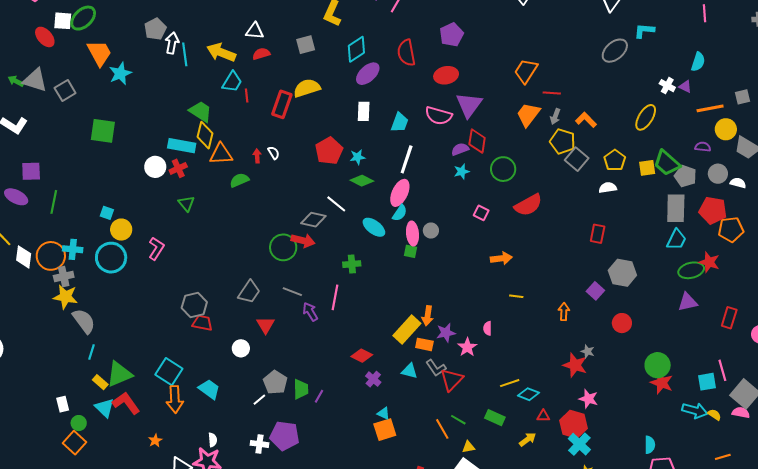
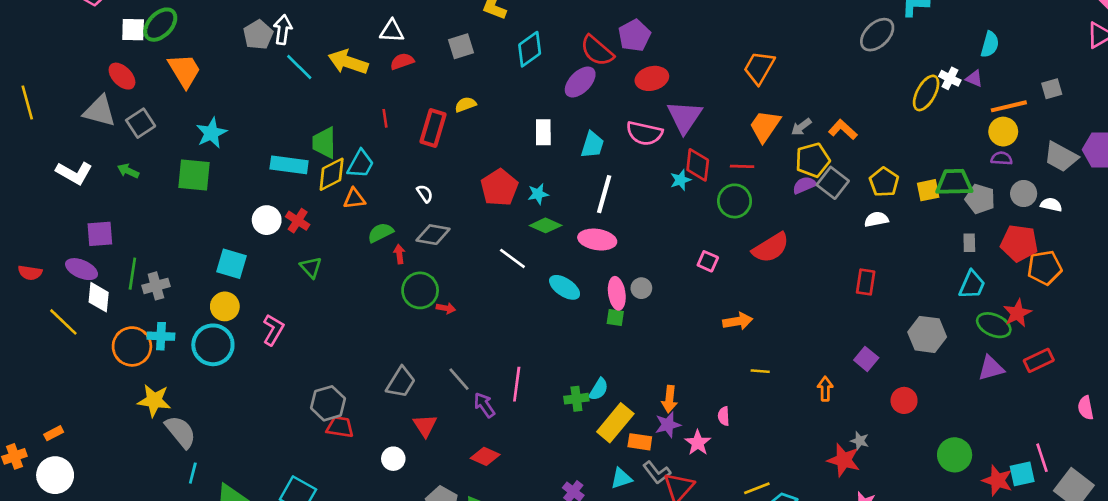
purple pentagon: (452, 35) -> (634, 36), moved
red ellipse: (45, 37) -> (122, 76), moved
white arrow: (172, 43) -> (283, 30), moved
red semicircle: (406, 53) -> (597, 51), turned -36
cyan line: (185, 54) -> (299, 67), turned -35
cyan star: (120, 73) -> (211, 133), moved
purple ellipse: (368, 74) -> (580, 82), moved
green arrow: (16, 81) -> (128, 171), moved
cyan trapezoid: (232, 82) -> (361, 164), moved
yellow semicircle: (307, 88) -> (465, 104), size x0.6
red line: (552, 93) -> (742, 166), moved
green trapezoid: (201, 112) -> (324, 143), turned -120
gray arrow: (555, 116) -> (801, 127), turned 35
yellow ellipse: (646, 117) -> (926, 93), moved
yellow circle: (726, 129) -> (1003, 132), moved
yellow diamond: (205, 135) -> (332, 174), turned 52
yellow pentagon: (563, 141) -> (813, 160), turned -30
cyan rectangle: (182, 146) -> (289, 165), moved
purple semicircle: (460, 149) -> (804, 185), moved
orange triangle: (221, 154) -> (354, 199), size x0.7
red arrow: (257, 156) -> (399, 254), moved
green trapezoid: (667, 163) -> (954, 182), turned 140
red cross: (178, 168) -> (298, 221), turned -30
cyan star: (462, 172) -> (681, 180), moved
pink ellipse: (400, 193) -> (597, 240), turned 76
gray rectangle: (676, 208) -> (969, 243), size x0.5
cyan square: (107, 213) -> (232, 264), moved, size x1.6
cyan semicircle: (400, 213) -> (599, 389), moved
gray diamond: (313, 220) -> (433, 235), moved
red arrow: (303, 241) -> (446, 308), moved, size x0.6
green circle: (283, 247) -> (420, 290), moved
white diamond: (24, 257) -> (99, 297), moved
red star: (709, 262) -> (1017, 313), turned 30
green cross: (352, 264) -> (576, 399), moved
green ellipse: (691, 270) -> (994, 325), turned 40
gray hexagon: (622, 273) -> (927, 334), moved
gray cross: (64, 276) -> (156, 286), moved
gray line: (292, 292) -> (459, 379), turned 30
orange arrow: (428, 316) -> (669, 399), moved
red rectangle: (729, 318) -> (1039, 360), moved, turned 50
red diamond: (362, 356) -> (485, 456), moved
cyan triangle: (409, 371) -> (621, 478), turned -30
red star: (662, 383) -> (997, 480), moved

